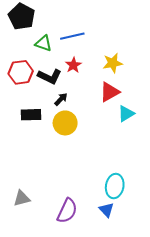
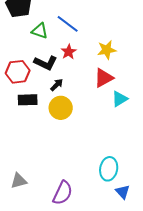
blue line: (72, 36) -> (68, 24), turned 50
red hexagon: (21, 72) -> (18, 72), moved
blue triangle: (106, 210) -> (123, 192), moved

